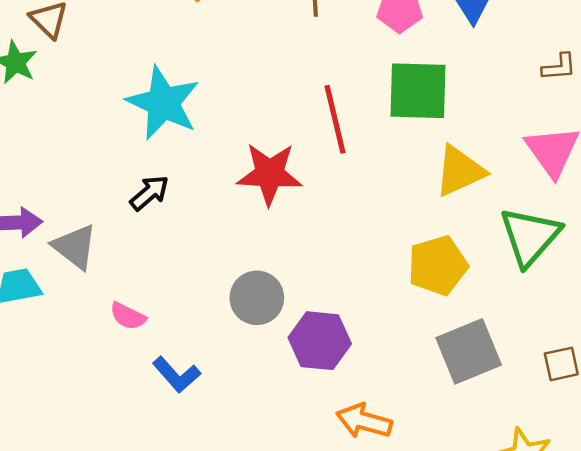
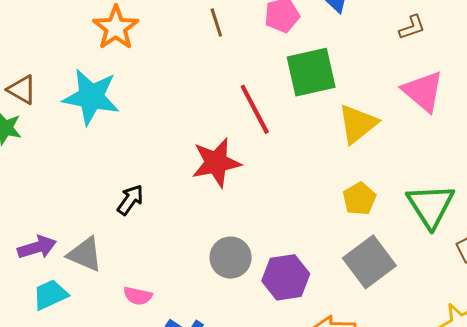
cyan star: (163, 103) -> (91, 97), moved
green triangle: (530, 236) -> (431, 206), moved
yellow pentagon: (438, 266) -> (359, 199), size x0.7
gray square: (469, 351) -> (369, 262), moved

